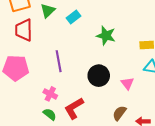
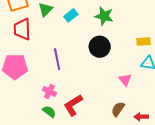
green star: (106, 36) -> (104, 16), moved
black circle: (99, 76) -> (100, 47), moved

